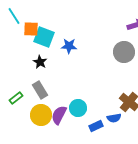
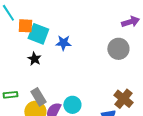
gray rectangle: (40, 90) -> (38, 97), moved
green rectangle: (16, 98) -> (10, 95), turned 32

